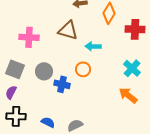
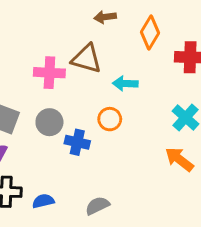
pink cross: (29, 37) -> (49, 73), moved
blue semicircle: (48, 122) -> (43, 201), moved, turned -40

